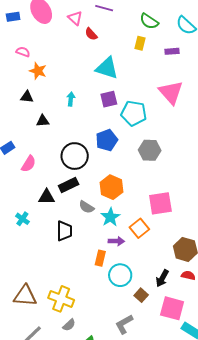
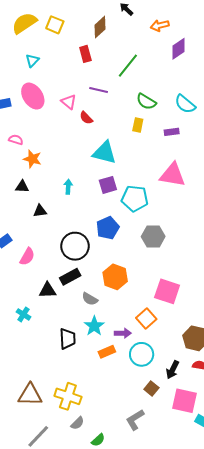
pink triangle: (171, 92) -> (172, 175), turned -36
pink square: (160, 203) -> (167, 291), turned 30
cyan star: (110, 217) -> (94, 326), moved
black trapezoid: (64, 231) -> (67, 339), moved
orange rectangle: (100, 258) -> (107, 352), turned 56
cyan circle: (120, 275) -> (142, 354), moved

